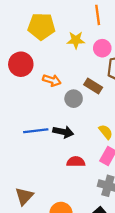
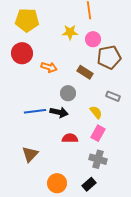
yellow pentagon: (41, 26) -> (27, 20), moved
gray circle: (74, 99) -> (68, 93), moved
brown triangle: (24, 196) -> (30, 154), moved

